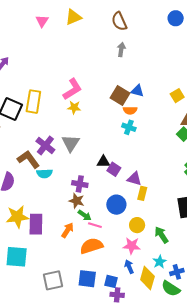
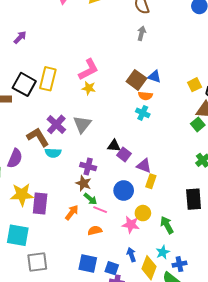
orange semicircle: (91, 246) -> (95, 230), size x0.6
pink star: (132, 246) -> (131, 225), moved
gray square: (53, 280) -> (37, 262), moved

